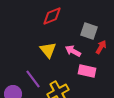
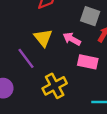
purple line: (33, 79) -> (26, 58), moved

